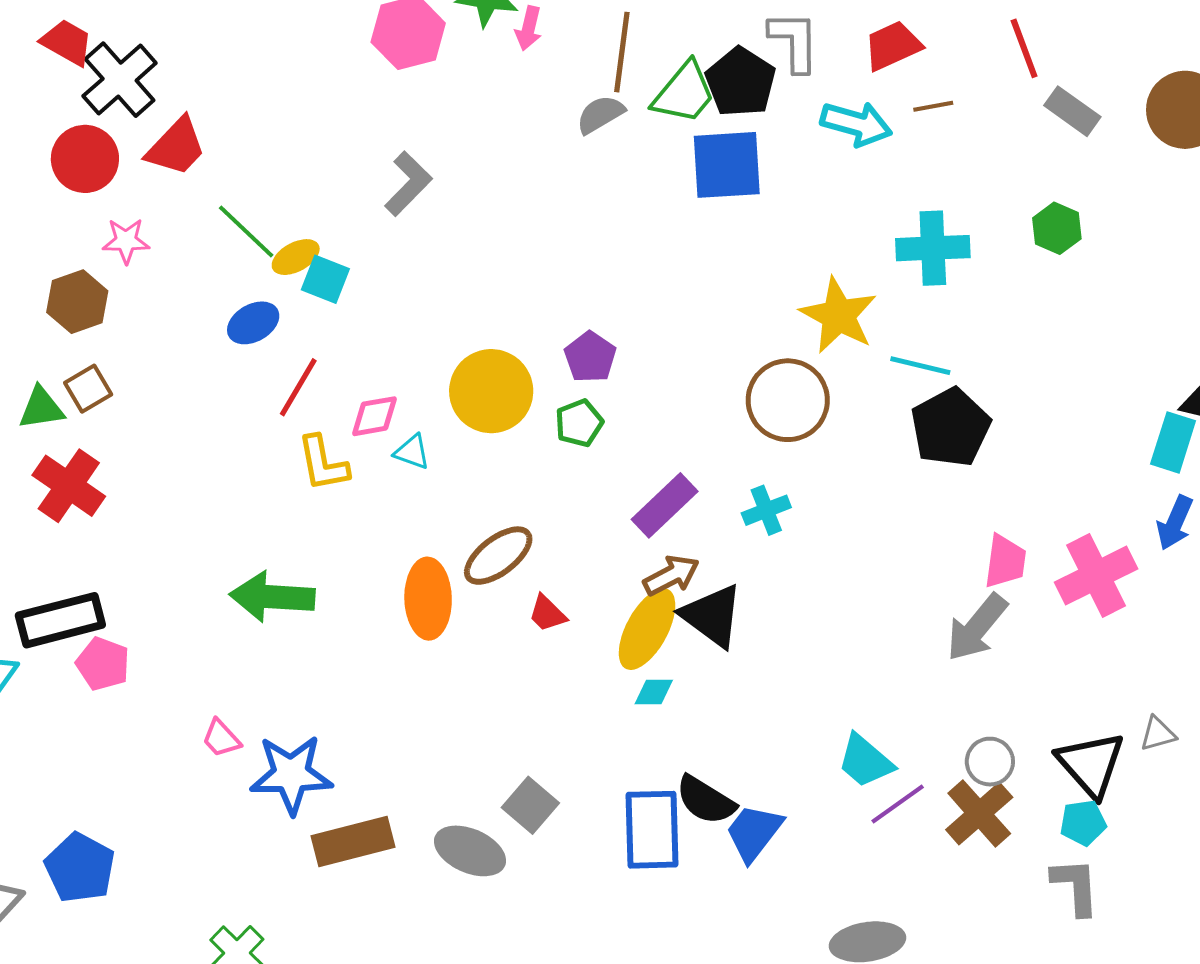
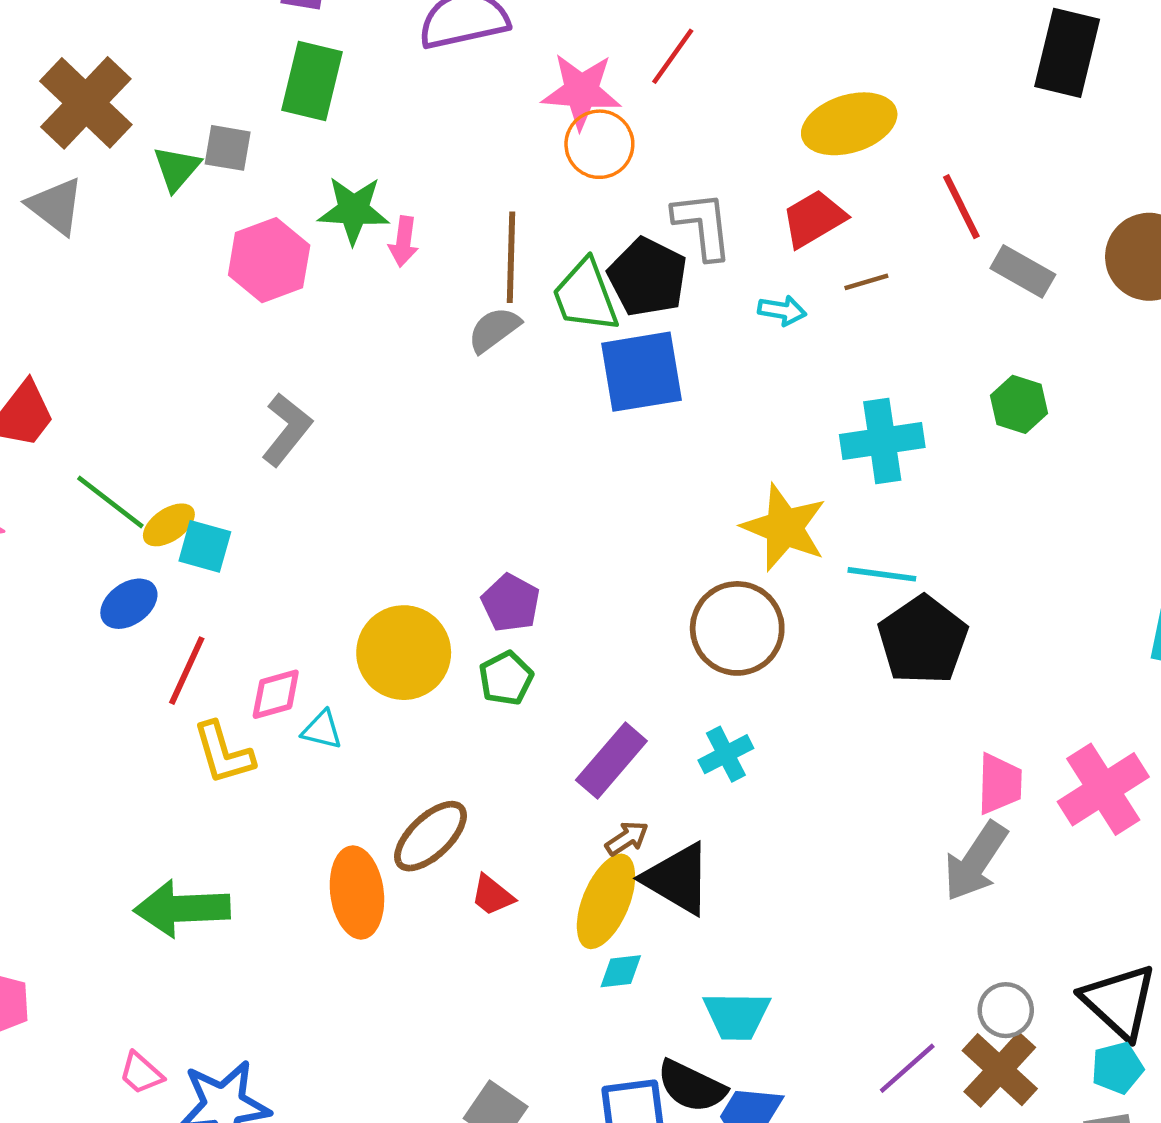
green trapezoid: (684, 93) -> (585, 296), turned 126
cyan arrow: (856, 124) -> (782, 310), size x0.6
brown arrow: (671, 575) -> (627, 838), size x0.7
cyan trapezoid: (865, 761) -> (737, 1016), moved, turned -34

